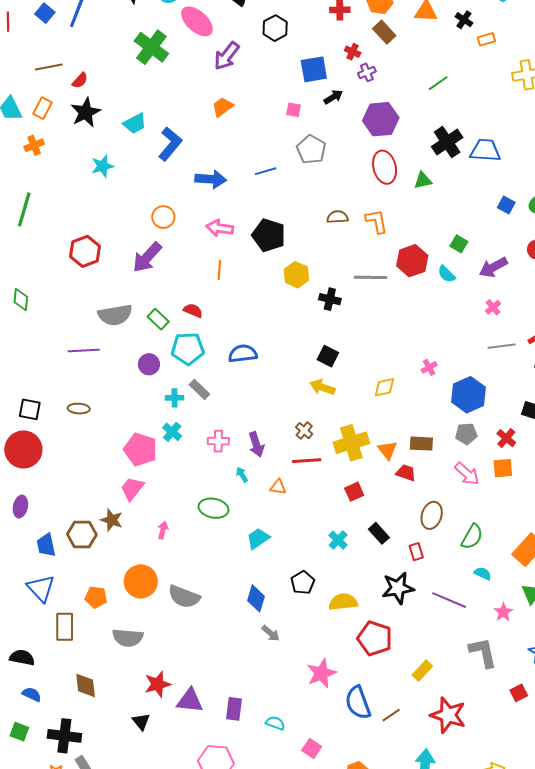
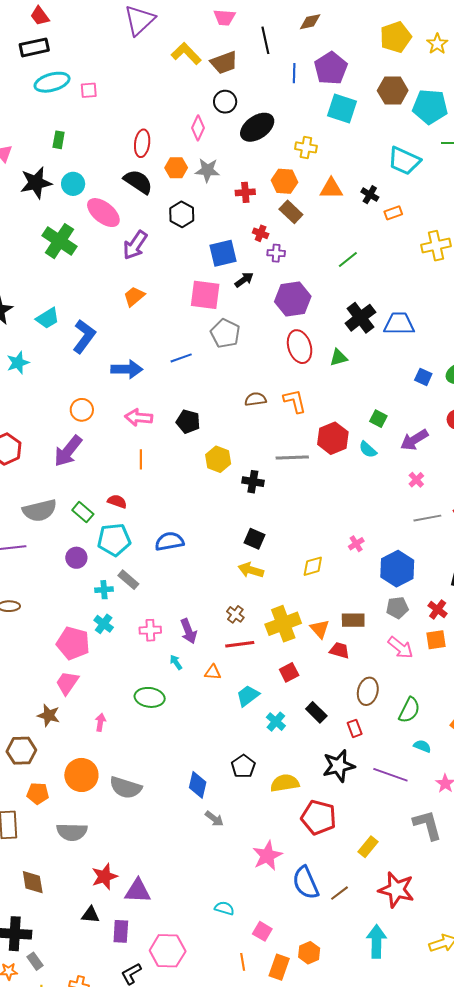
purple cross: (367, 72) -> (276, 253), turned 30
pink square: (294, 110) -> (205, 295), size x2.0
black pentagon: (269, 235) -> (188, 422), size x0.7
brown hexagon: (82, 534) -> (21, 751), moved
cyan trapezoid: (258, 538) -> (248, 696), moved
purple rectangle: (234, 709) -> (121, 931), moved
black triangle: (141, 721) -> (90, 915), turned -42

